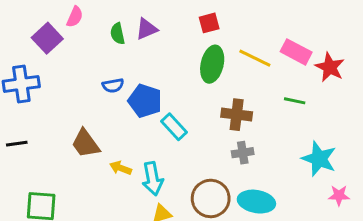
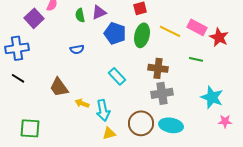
blue pentagon: (145, 101) -> (115, 33), moved
black line: (17, 144) -> (18, 78), moved, turned 40
gray cross: (243, 153) -> (162, 93), size x1.5

